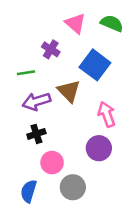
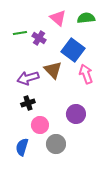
green semicircle: (112, 23) -> (86, 18), turned -30
green line: (26, 73) -> (20, 33), moved
pink arrow: (107, 114) -> (86, 74), moved

